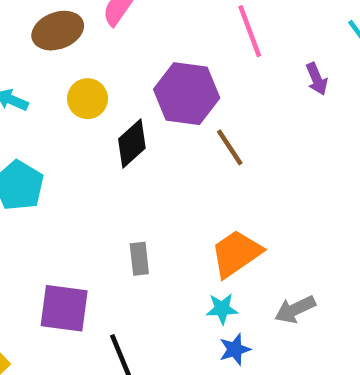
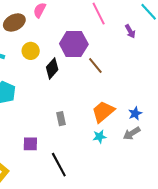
purple square: (64, 308) -> (30, 144), size x0.7
blue star: (235, 349) -> (135, 113), moved

